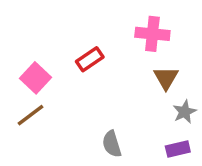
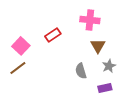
gray semicircle: (112, 144) -> (81, 71), moved

